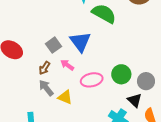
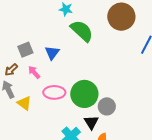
blue triangle: (80, 42) -> (52, 53), size x0.7
green circle: (121, 74) -> (84, 94), size x1.4

